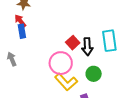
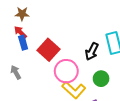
red square: (73, 43) -> (49, 50), moved, size x1.5
black arrow: (87, 47) -> (92, 51), turned 36

